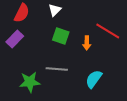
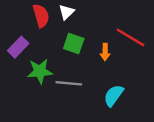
red semicircle: (22, 13) -> (41, 16), moved, turned -42
green star: (30, 82) -> (40, 71), moved

